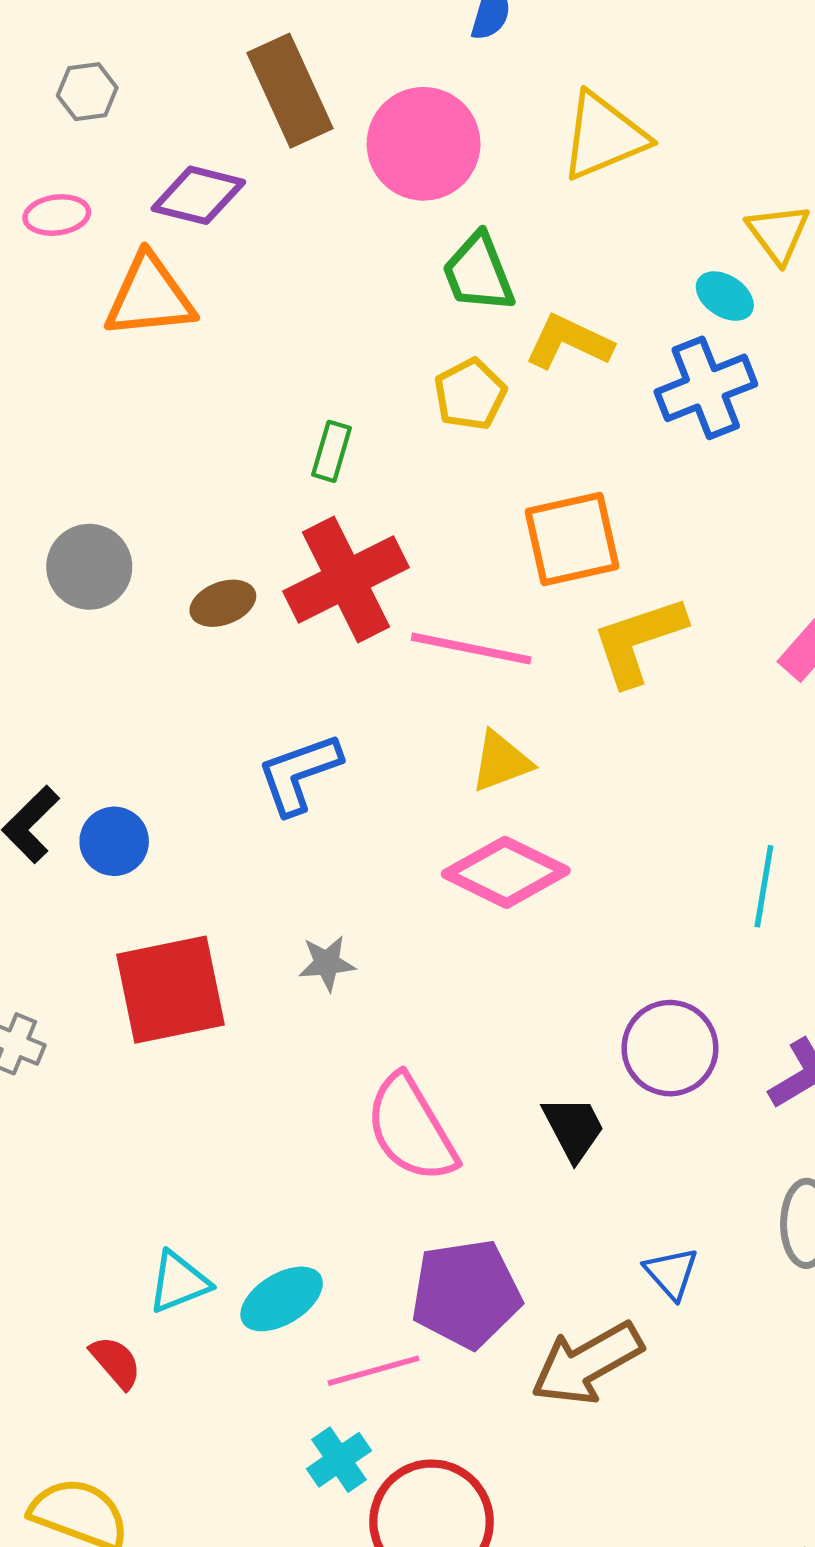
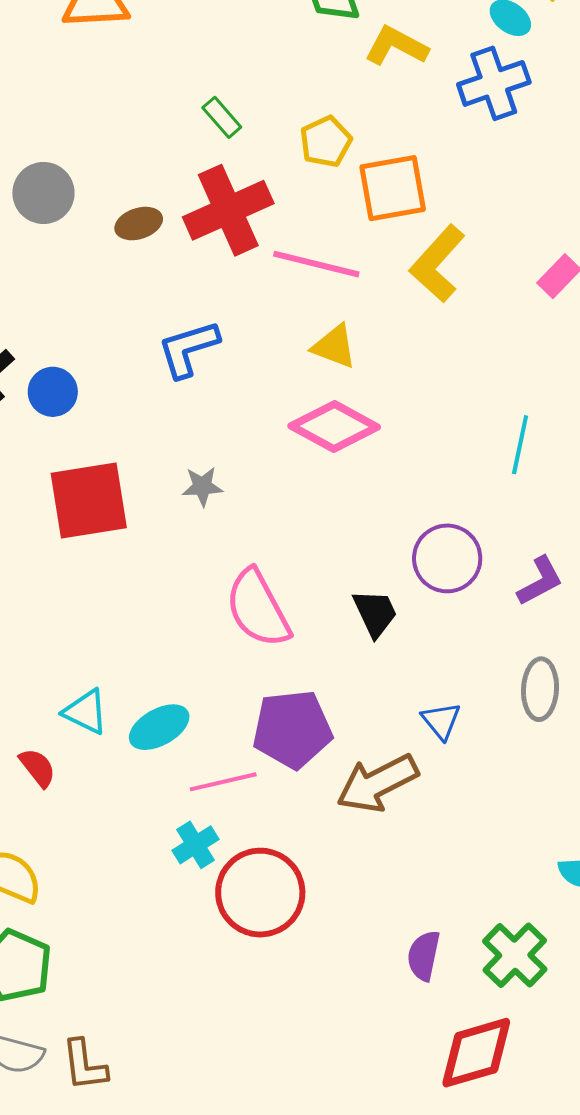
yellow pentagon: (470, 394) -> (326, 142), moved
green rectangle: (332, 451) -> (222, 117), turned -60
yellow L-shape: (639, 641) -> (437, 264), turned -32
yellow triangle: (501, 762) -> (334, 346), turned 39
cyan triangle: (179, 1282) -> (86, 712), turned 45

